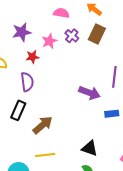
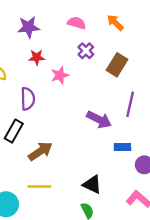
purple star: (22, 32) -> (29, 27), moved
brown rectangle: (97, 34) -> (117, 65), moved
pink star: (49, 41) -> (60, 75), moved
red star: (32, 57) -> (37, 57), moved

